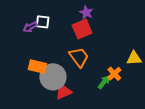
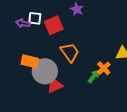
purple arrow: (30, 27) -> (23, 23), turned 40
red square: (82, 29) -> (54, 25), moved

